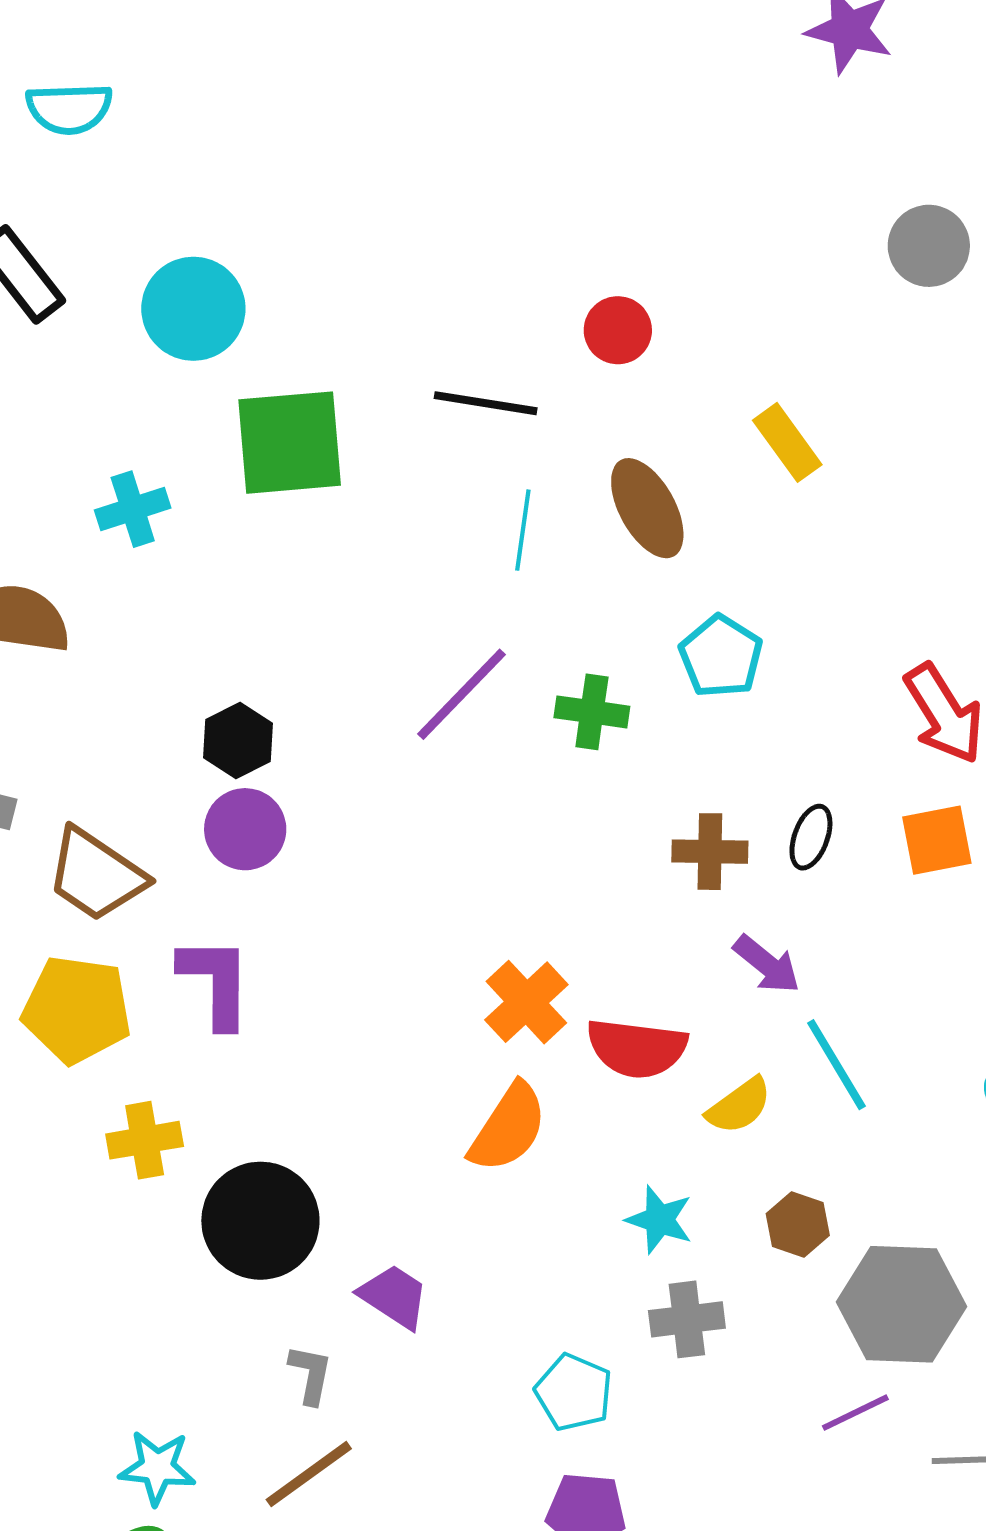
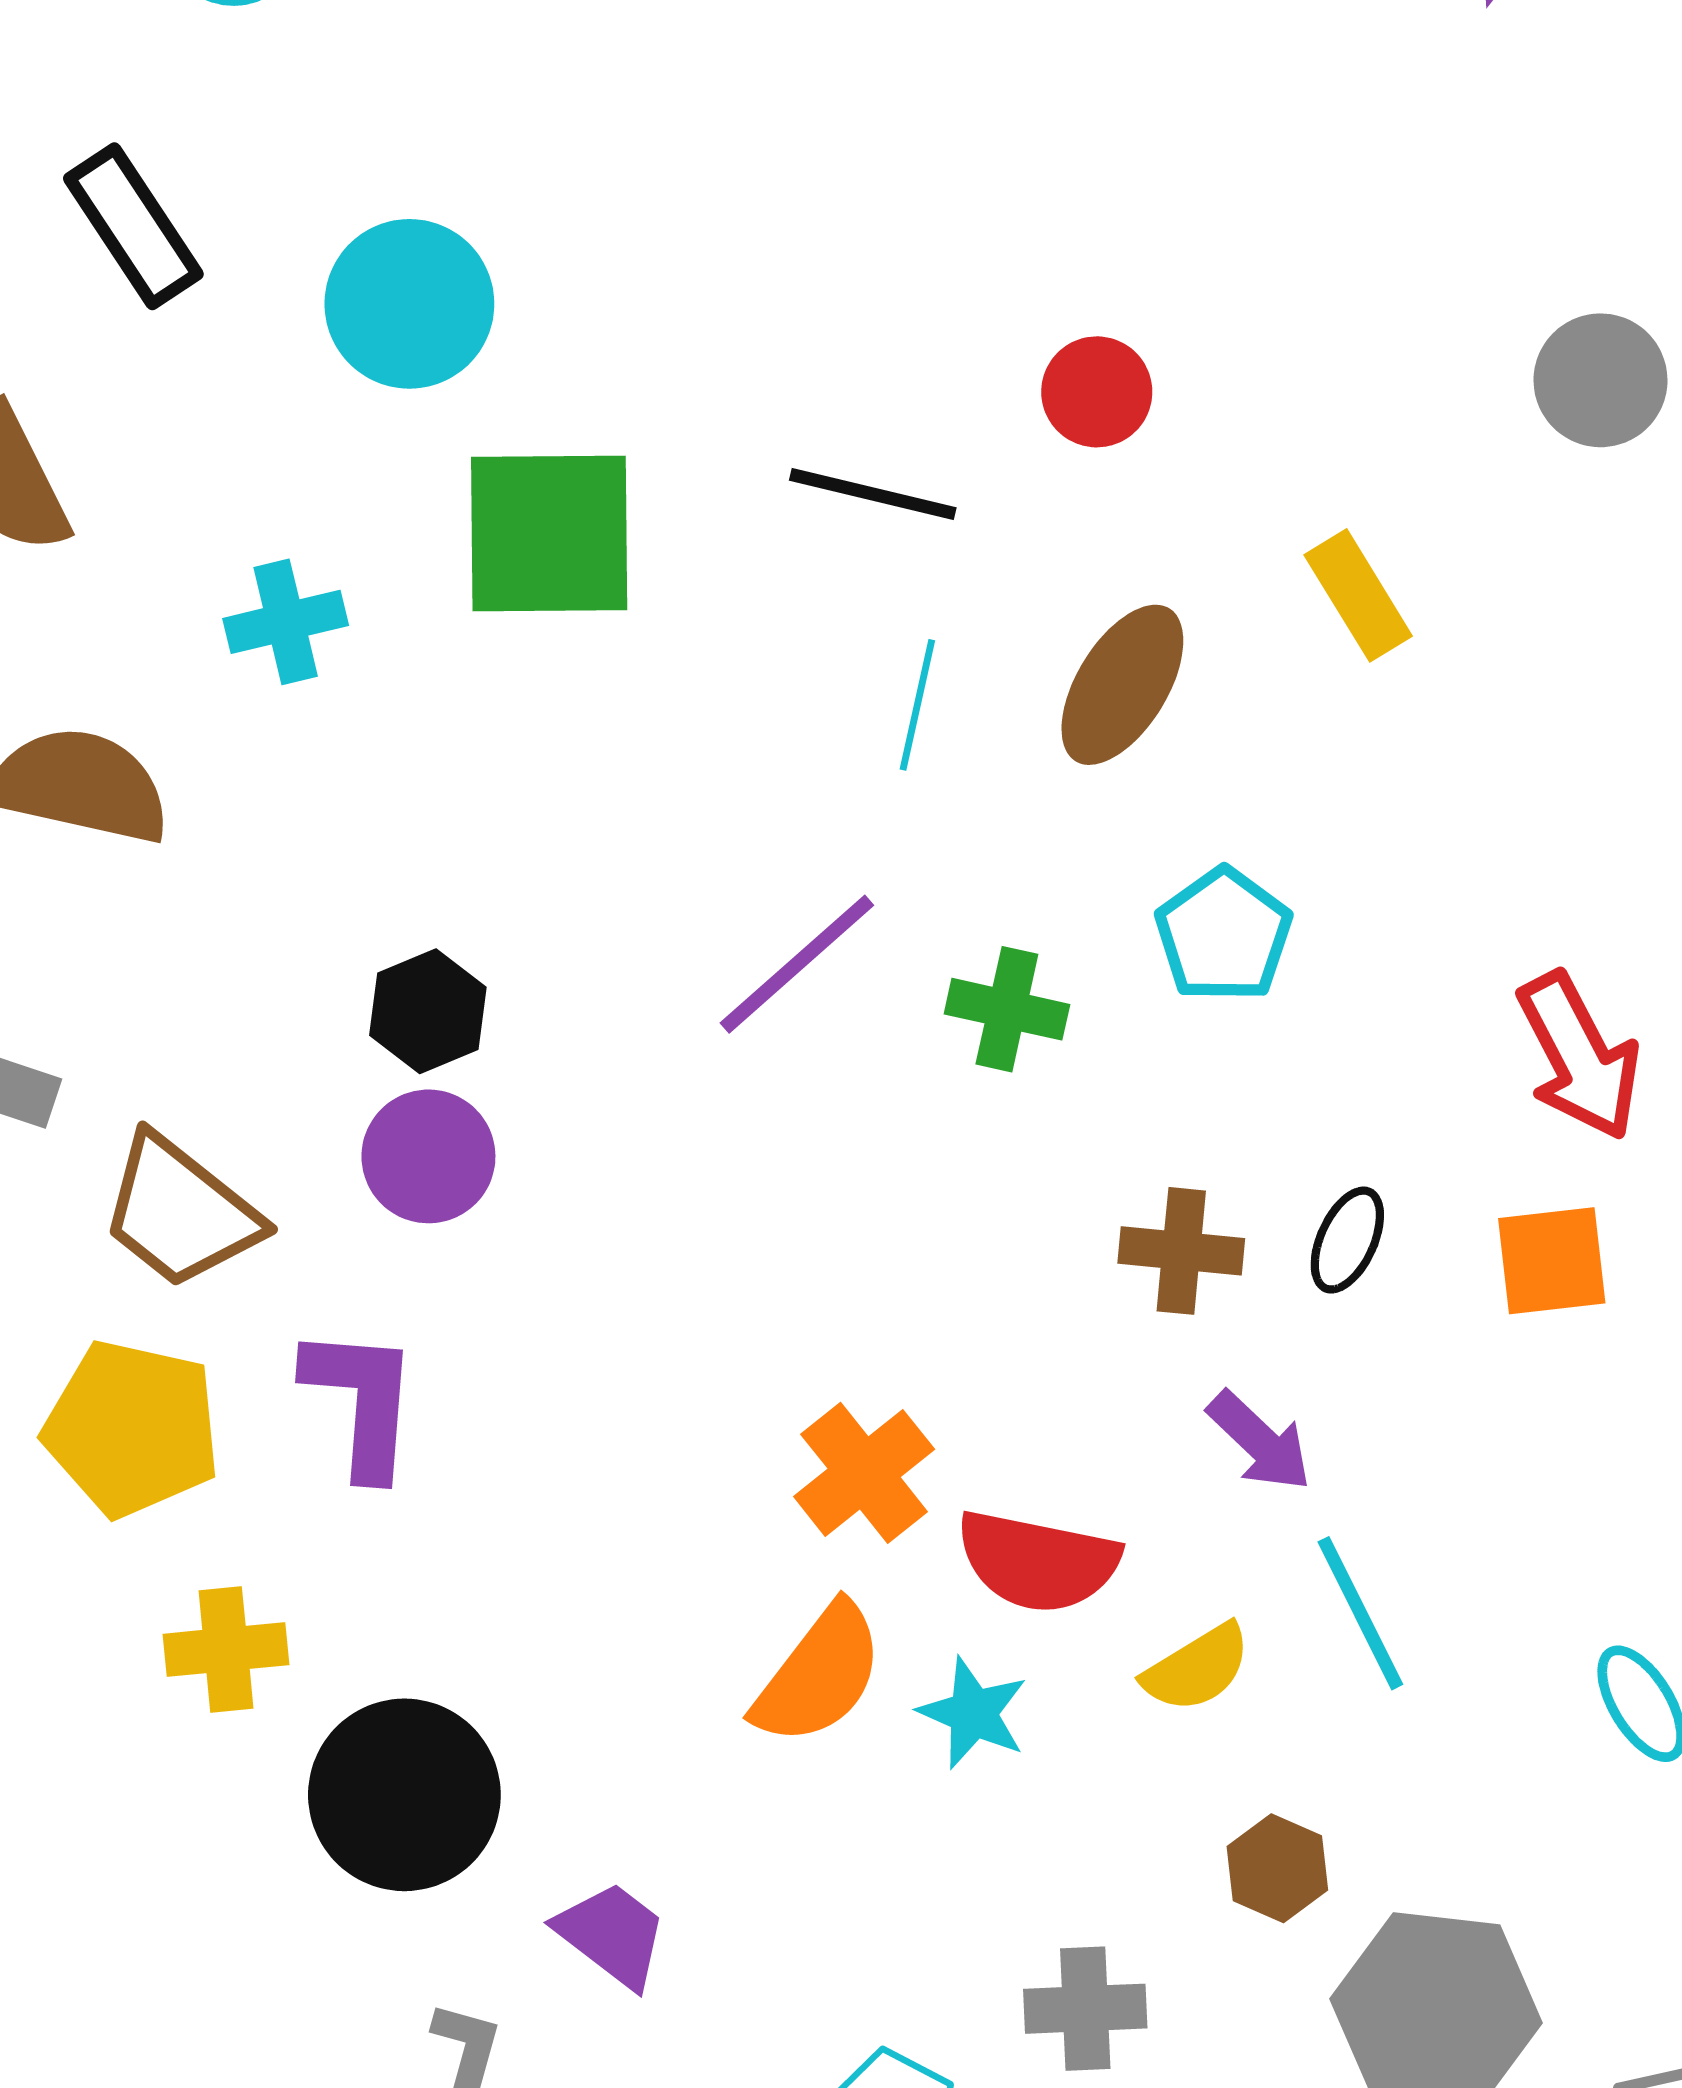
gray circle: (929, 246) -> (1601, 380), moved
brown ellipse: (647, 508) -> (1122, 685), turned 56
cyan star: (659, 1220) -> (973, 1713), moved

